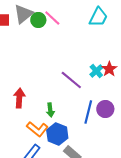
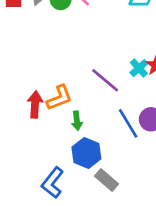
blue line: (88, 112) -> (128, 123), turned -45
orange L-shape: (37, 129) -> (59, 98), moved, turned -60

